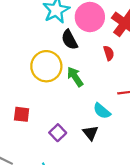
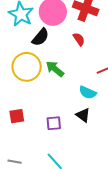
black semicircle: (70, 40) -> (40, 37), turned -96
purple square: (58, 133) -> (54, 123), turned -35

